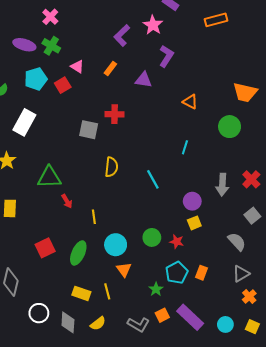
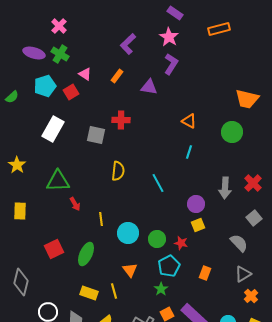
pink star: (153, 25) -> (169, 37), moved
orange triangle: (190, 102) -> (189, 121), moved
white rectangle: (24, 122) -> (53, 129), moved
cyan circle: (116, 245) -> (128, 233), moved
cyan pentagon: (177, 273) -> (169, 266), moved

